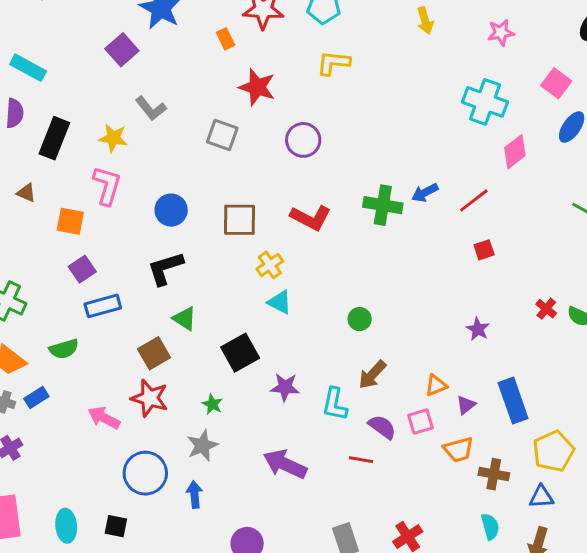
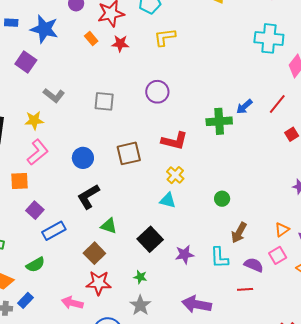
red star: (257, 87) -> (120, 43), moved, size x0.7
pink L-shape: (107, 186) -> (38, 152), turned 48
yellow cross: (270, 265) -> (175, 175), moved

